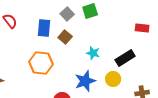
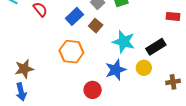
blue rectangle: (44, 28) -> (74, 16), turned 42
cyan star: (93, 53) -> (124, 42), size x1.6

